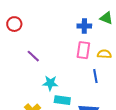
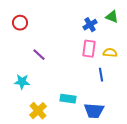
blue cross: (84, 26) -> (90, 25), turned -32
cyan star: (50, 83) -> (22, 82), moved

